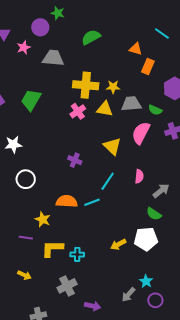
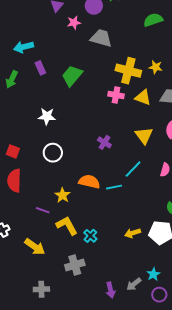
green semicircle: (91, 37) -> (153, 20), moved
yellow star: (113, 87) -> (156, 67), moved
pink cross: (78, 111) -> (116, 95), turned 35
yellow L-shape: (52, 248) -> (67, 226), turned 50
cyan cross: (77, 254) -> (90, 236), turned 32
yellow arrow: (24, 275) -> (35, 247), size x1.5
purple arrow: (93, 306) -> (110, 290), moved, turned 56

